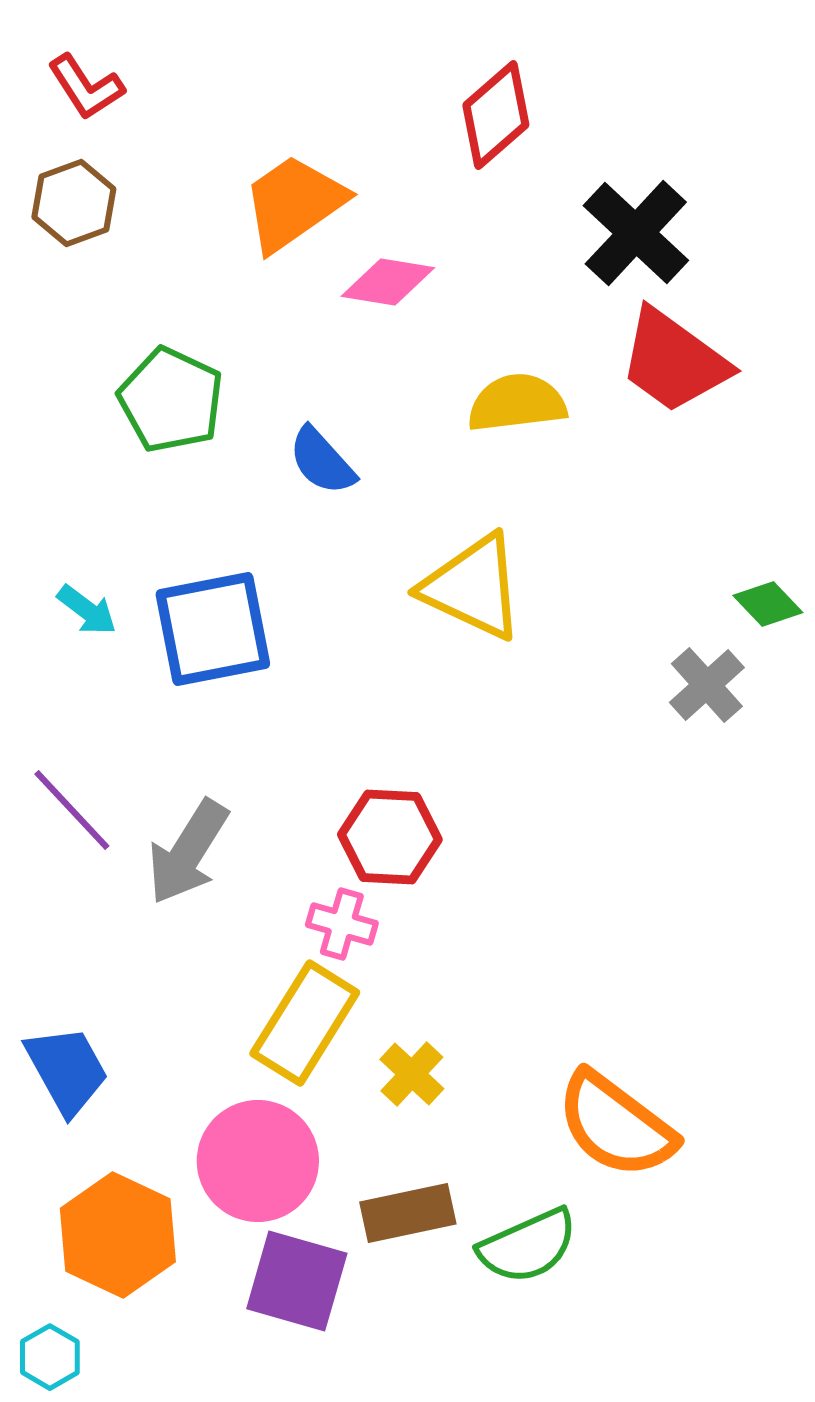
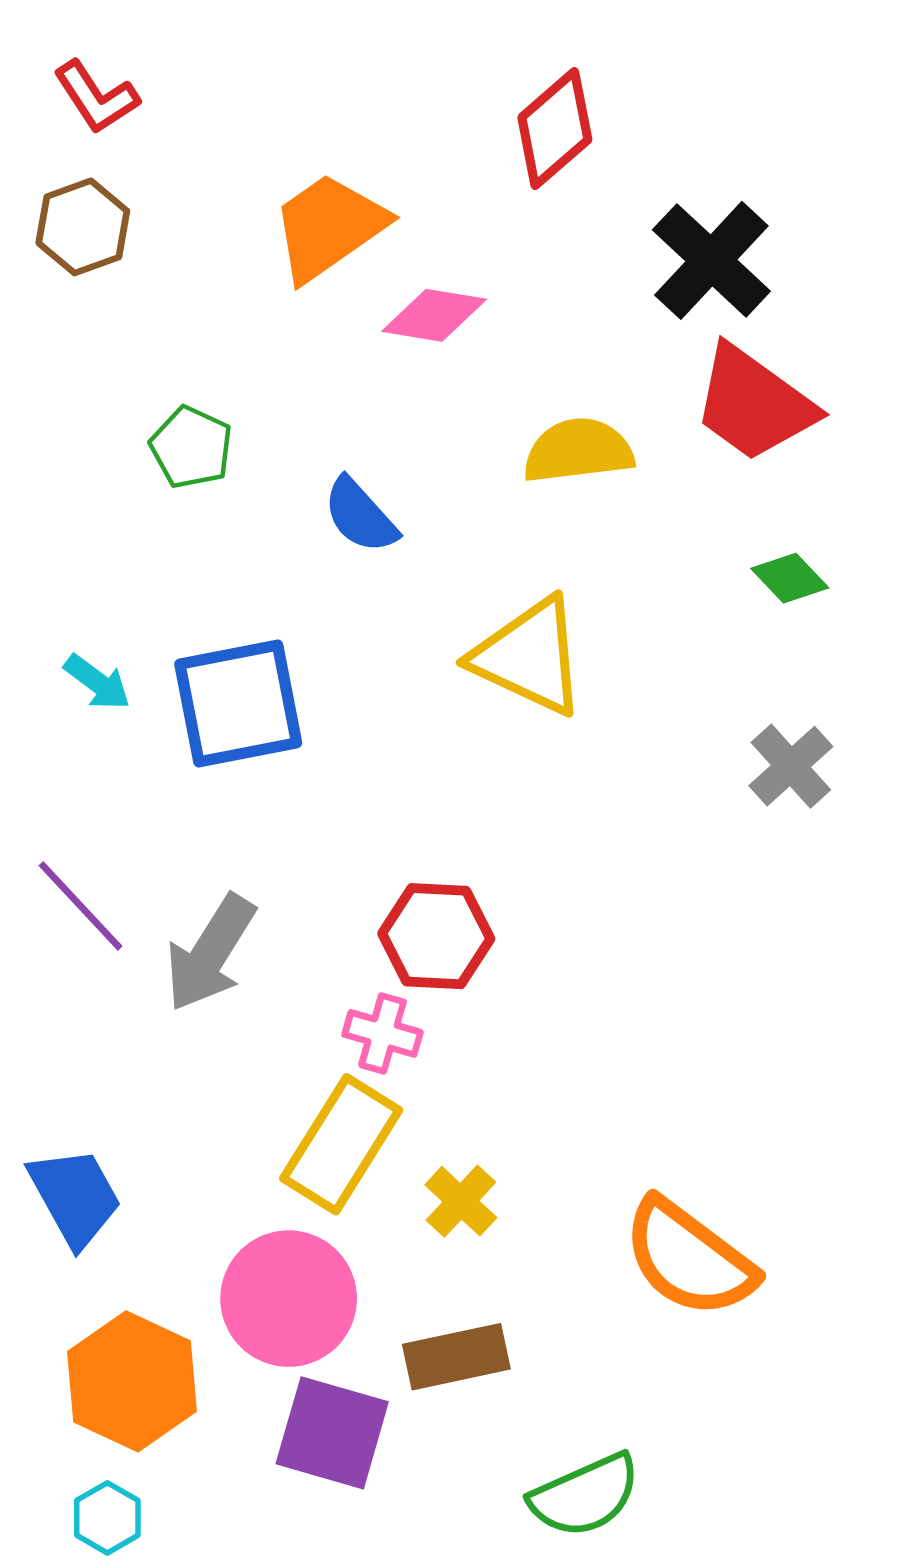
green pentagon: (171, 400) -> (191, 447), size x0.7
green diamond: (768, 604) -> (790, 578), moved
green semicircle: (528, 1246) -> (585, 1495), moved
cyan hexagon: (50, 1357) -> (107, 1518), moved

